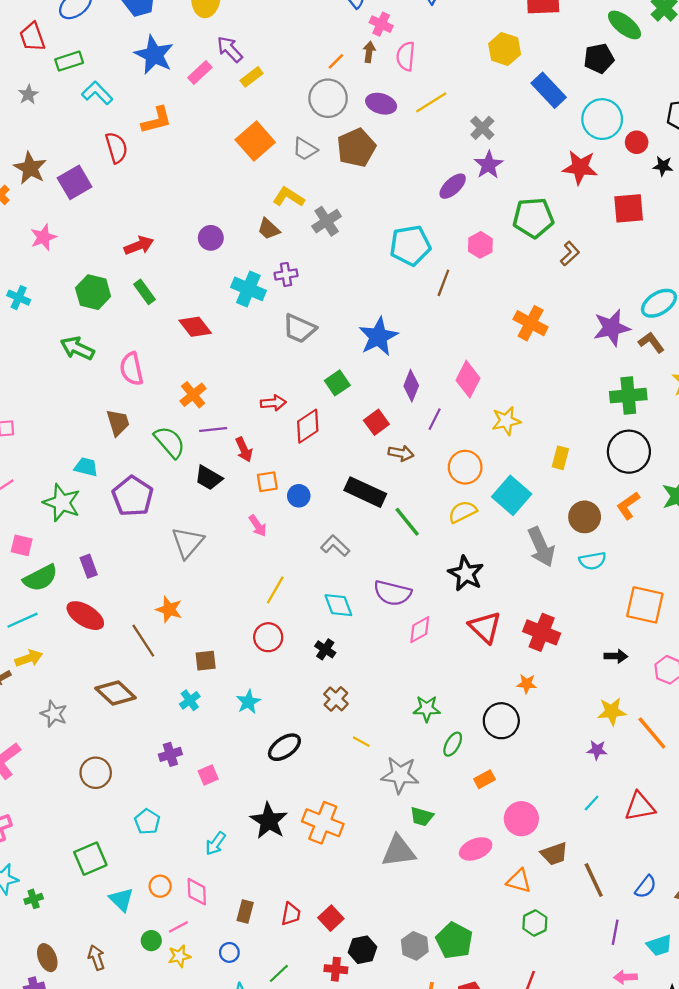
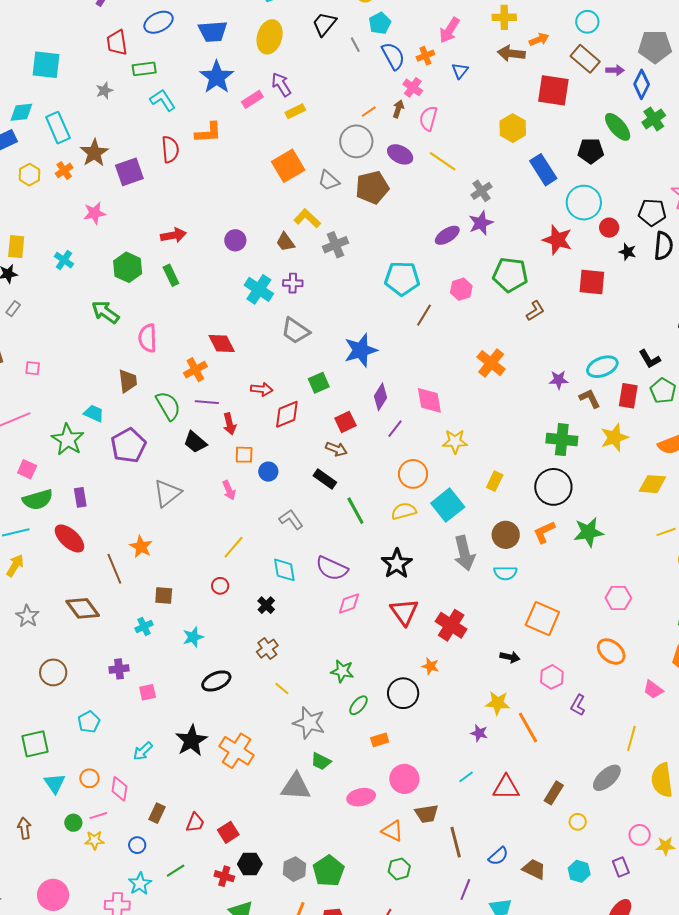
yellow line: (431, 102) -> (443, 161), turned 56
red diamond: (195, 327) -> (222, 343), moved
purple star: (612, 328) -> (559, 380), size x0.6
pink diamond: (468, 379) -> (429, 400), turned -48
brown arrow: (401, 453) -> (336, 449), moved
black rectangle: (365, 492) -> (325, 479), size x0.7
red circle: (268, 637) -> (220, 586), size x0.7
yellow arrow: (29, 658) -> (15, 565), turned -50

